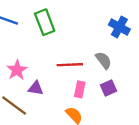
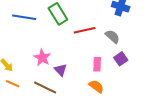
red line: (70, 65) -> (85, 30), moved
purple triangle: (36, 88) -> (61, 70), turned 48

